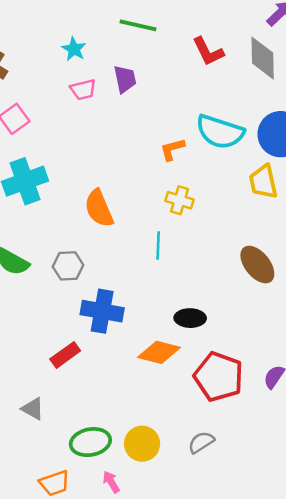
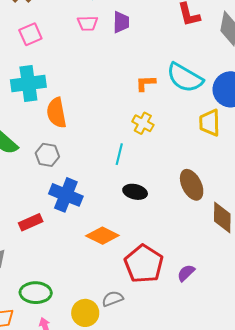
orange semicircle: (99, 208) -> (56, 113), moved
black ellipse: (190, 318) -> (135, 192), moved
gray semicircle: (201, 442) -> (113, 299), moved
yellow circle: (142, 444) -> (85, 313), moved

